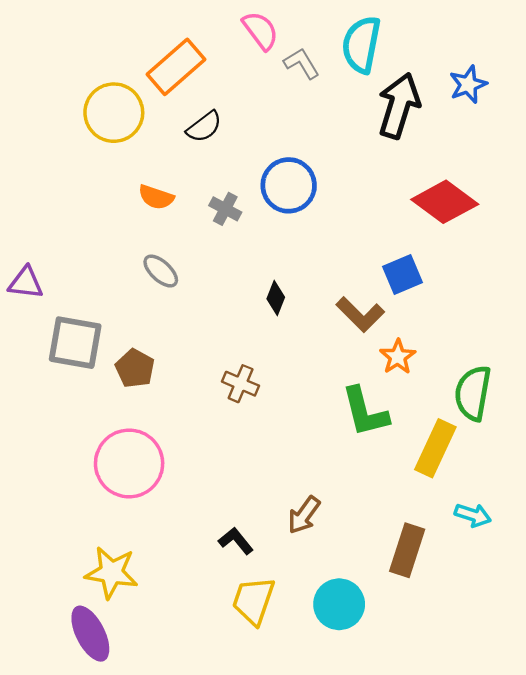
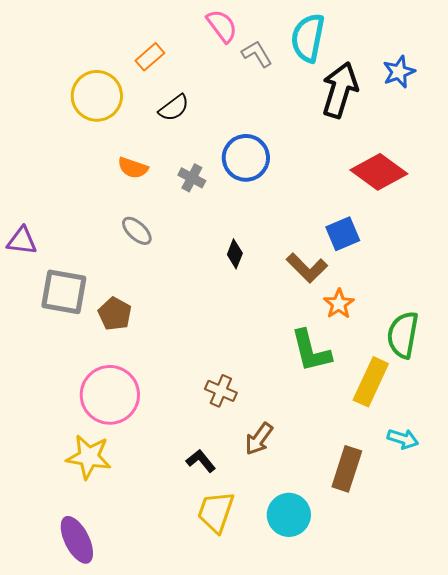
orange rectangle: (176, 67) -> (150, 57), size x0.6
brown cross: (241, 384) -> (221, 391), moved
yellow star: (111, 573) -> (89, 457), moved

